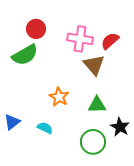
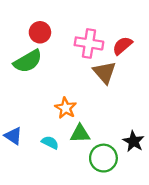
green triangle: (97, 105) -> (80, 134), moved
blue triangle: (12, 122) -> (13, 136), turned -48

